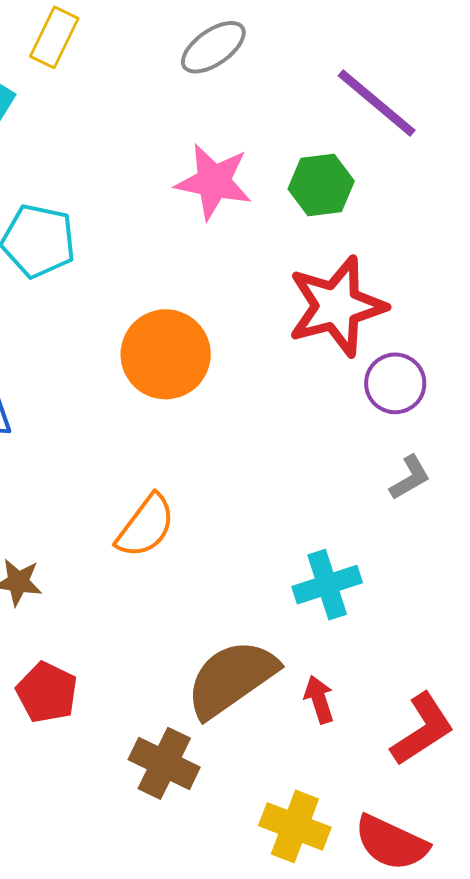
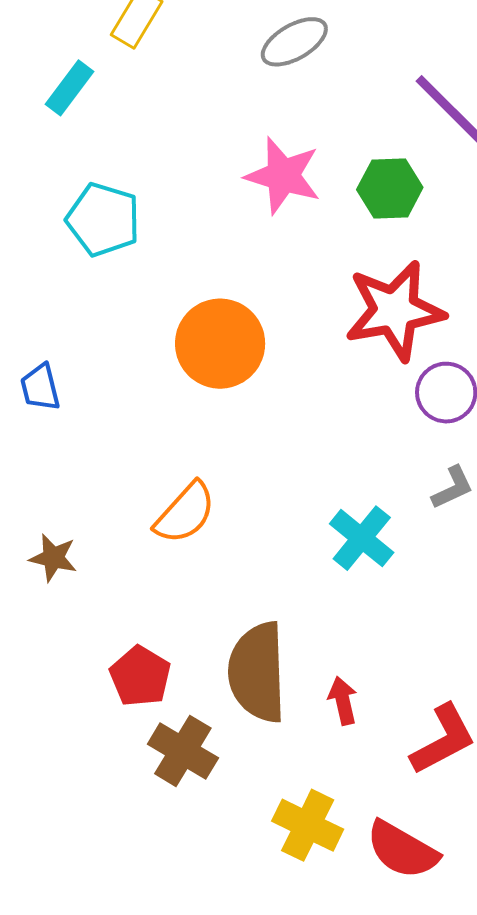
cyan cross: (327, 585) -> (362, 538), moved, turned -38
brown semicircle: (231, 679) -> (257, 672), turned -62
red pentagon: (47, 692) -> (140, 676), moved

